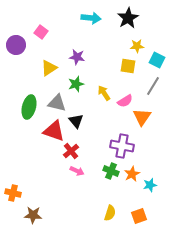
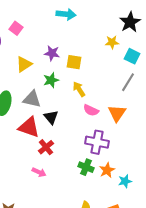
black star: (128, 18) -> (130, 22), moved
yellow square: (128, 66) -> (74, 62), moved
pink semicircle: (125, 101) -> (91, 110), moved, turned 56
pink arrow: (77, 171) -> (39, 172), moved

